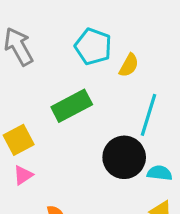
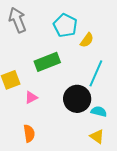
pink triangle: (23, 175) -> (31, 97), moved

